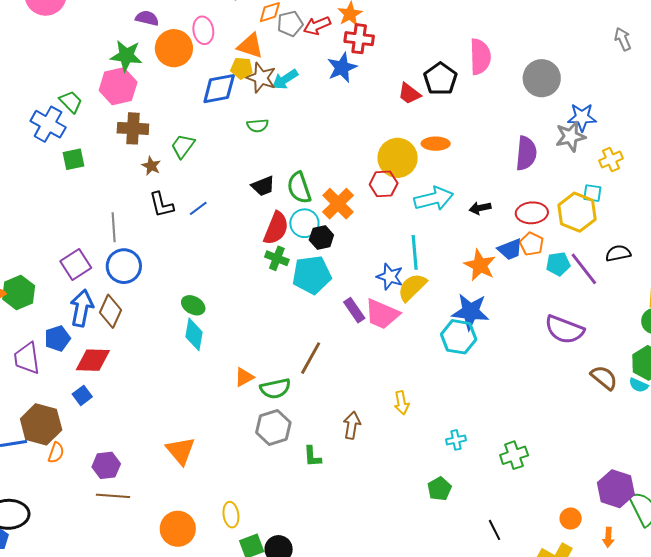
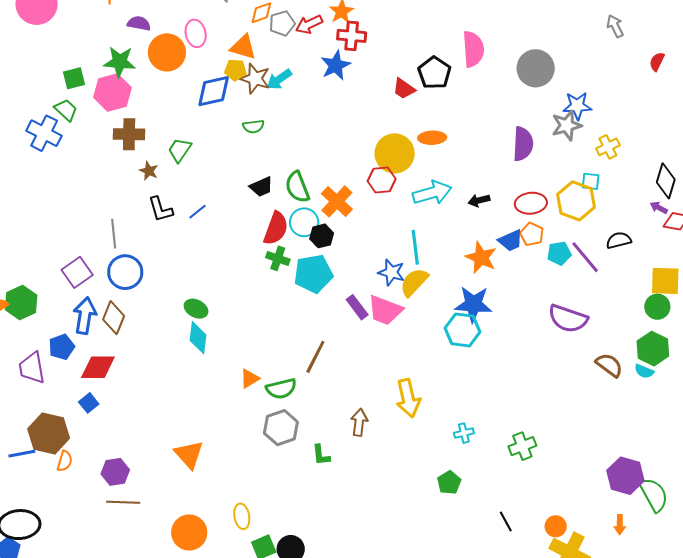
green square: (74, 159) -> (74, 78), moved
yellow arrow: (402, 403) -> (408, 398), size x1.6
orange circle: (571, 519) -> (556, 526), moved

